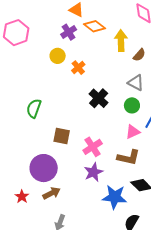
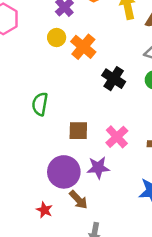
orange cross: (78, 68) -> (83, 47), size x1.5
purple star: (93, 172) -> (98, 168), moved, turned 30
brown arrow: (52, 193) -> (78, 200), turned 84

